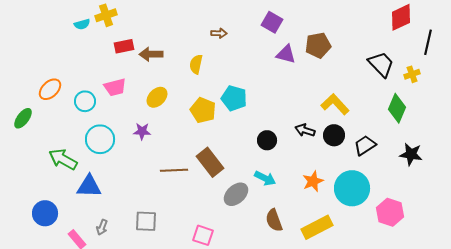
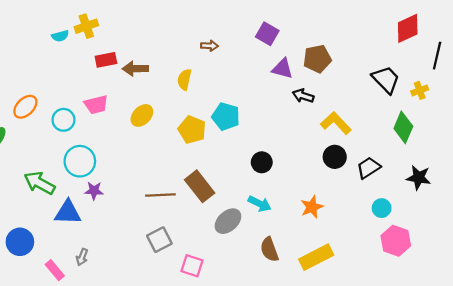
black arrow: (305, 130) -> (303, 96), moved
purple star: (142, 131) -> (94, 191), moved
cyan circle: (352, 188) -> (382, 208), moved, size x0.5
gray square: (146, 221) -> (159, 240), moved, turned -30

